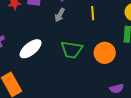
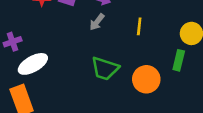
white ellipse: (31, 49) -> (33, 64), moved

